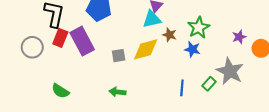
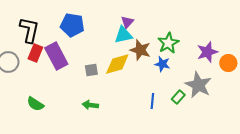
brown star: (169, 35) -> (140, 50), size x1.5
purple star: (239, 37) -> (207, 52), size x1.5

